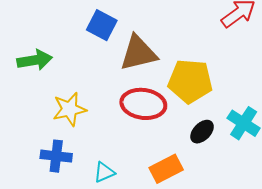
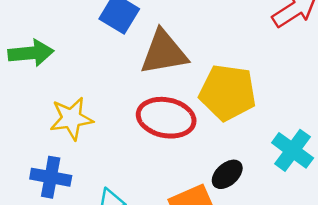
black ellipse: (202, 132) -> (227, 174), moved

